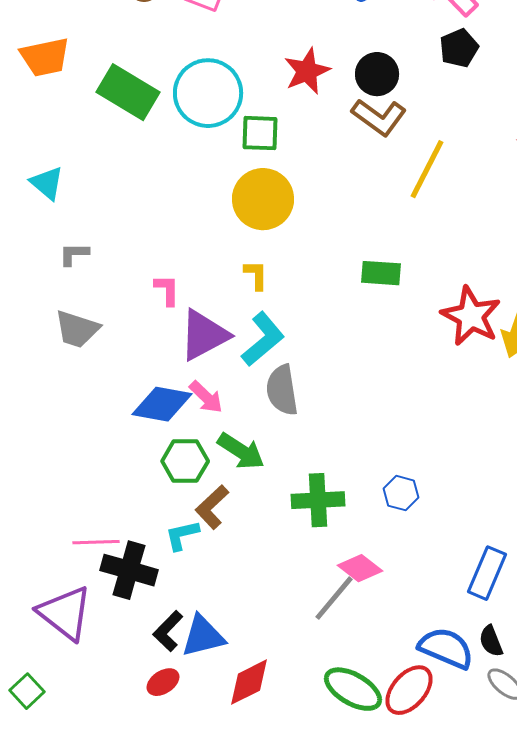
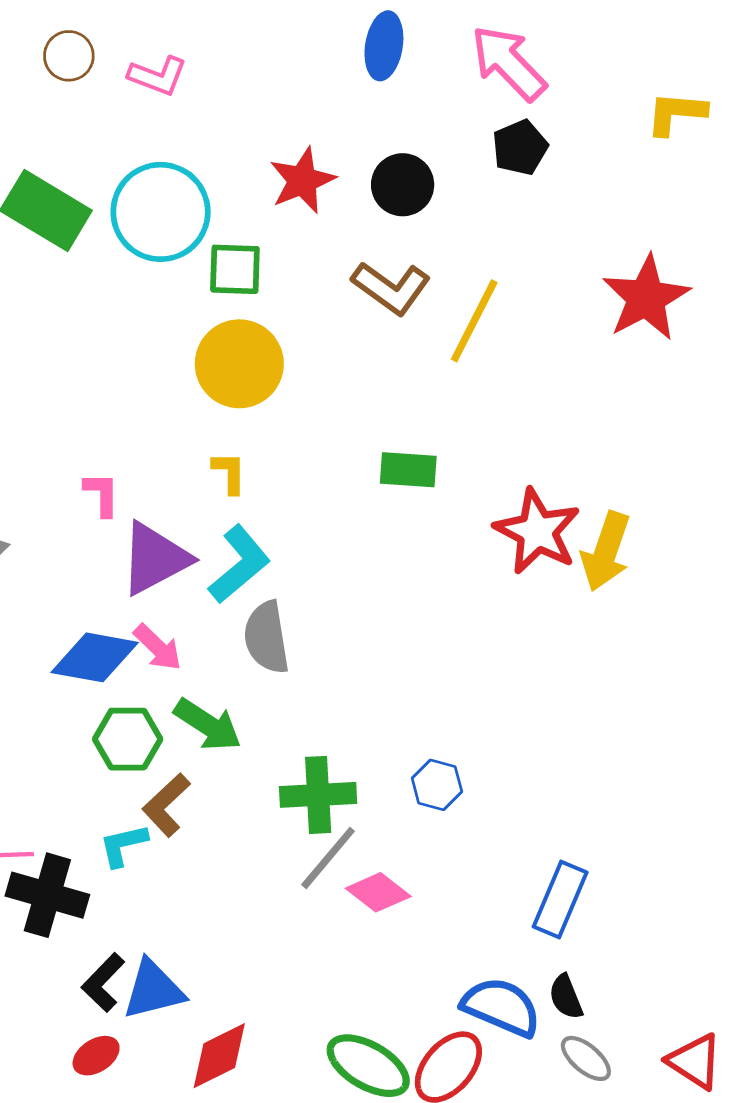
brown L-shape: (379, 117) -> (391, 288), moved
gray line: (334, 598) -> (328, 858), moved

